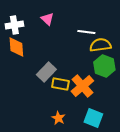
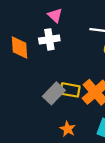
white cross: (14, 25) -> (49, 39), moved
gray rectangle: (46, 72) -> (54, 93), moved

